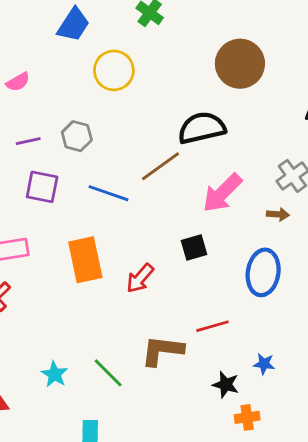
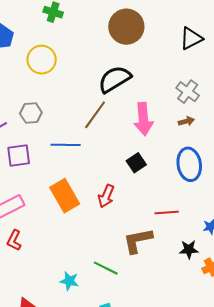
pink arrow: (222, 193) -> (143, 119), turned -32
red line: (212, 326) -> (167, 213), turned 30

